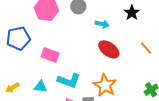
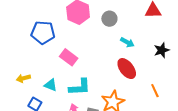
black star: (132, 13) -> (162, 50), moved
orange line: (146, 48) -> (155, 91), moved
cyan L-shape: (69, 81) -> (80, 87), turned -40

